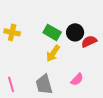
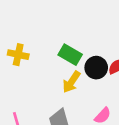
black circle: (75, 32) -> (96, 68), moved

